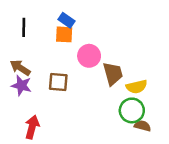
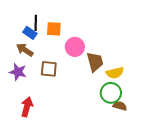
blue rectangle: (67, 20) -> (30, 33), moved
black line: (24, 27) -> (36, 23), moved
brown arrow: (20, 68) -> (25, 50), moved

